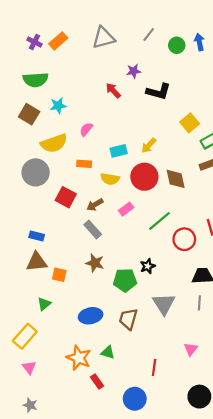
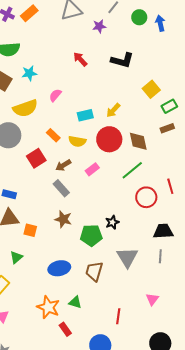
blue arrow: (199, 42) -> (160, 23), moved
purple star: (134, 71) -> (99, 26), moved
orange rectangle: (84, 164) -> (53, 135), moved, turned 40
red square: (66, 197) -> (36, 158), turned 30
green line: (159, 221) -> (132, 170), moved

